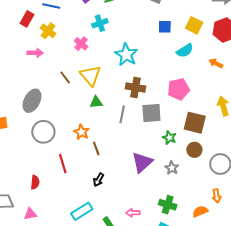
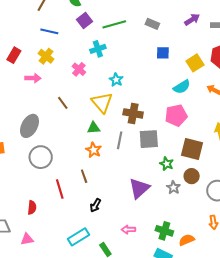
red rectangle: (27, 19) -> (14, 55), moved
yellow square: (194, 25) -> (195, 63), moved, turned 30
cyan semicircle: (185, 51) -> (182, 87), moved
cyan star: (126, 55) -> (116, 80), moved, size x0.6
yellow triangle: (90, 76) -> (102, 103), moved
orange star: (82, 132) -> (94, 150), moved
brown line: (96, 148) -> (84, 176), moved
gray star: (172, 168) -> (173, 187), moved
orange semicircle: (200, 211) -> (187, 240), moved
pink arrow: (133, 213) -> (128, 230), moved

